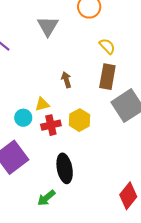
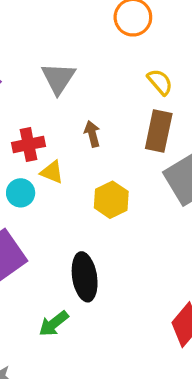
gray triangle: (48, 26) -> (58, 78), moved
yellow triangle: (42, 104) -> (52, 172), turned 35
red cross: (51, 125) -> (28, 144), moved

